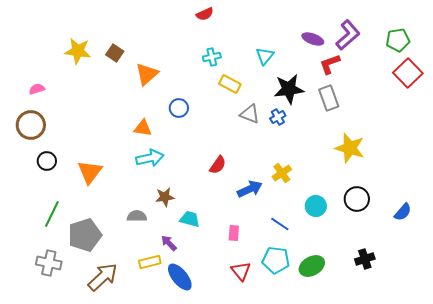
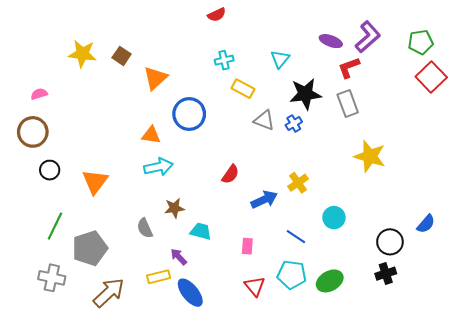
blue circle: (179, 108) -> (189, 114), size x1.6
black circle: (357, 199) -> (390, 242), moved
gray semicircle: (137, 216) -> (145, 228), turned -114

